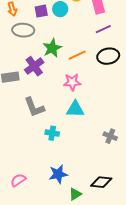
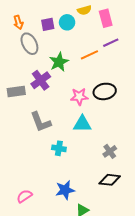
gray ellipse: (23, 30) -> (29, 44), turned 60
orange line: (77, 55) -> (89, 55), moved
black ellipse: (108, 56) -> (105, 91), moved
gray cross: (110, 136) -> (110, 151), moved, turned 32
black diamond: (101, 182) -> (110, 180), moved

